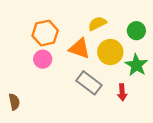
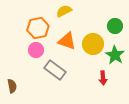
yellow semicircle: (97, 24) -> (64, 11), moved
gray rectangle: (89, 83) -> (55, 70), moved

